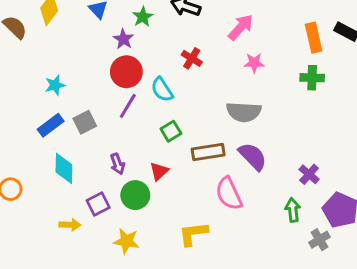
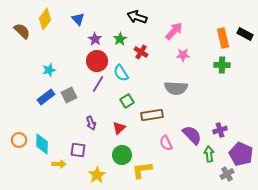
green star: (143, 17) -> (120, 39), moved
purple semicircle: (253, 156) -> (192, 135), moved
cyan diamond: (64, 168) -> (42, 144), moved
purple cross: (309, 174) -> (220, 130), turned 32
pink semicircle: (229, 194) -> (166, 143), size x0.7
green circle: (135, 195) -> (122, 155), moved
purple square: (98, 204) -> (78, 150), turned 35
yellow star: (126, 241) -> (97, 175), turned 30

